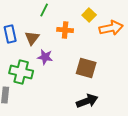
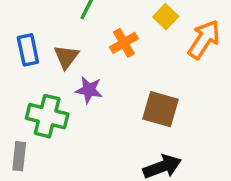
orange arrow: (111, 28) -> (204, 39), turned -45
orange cross: (65, 30) -> (124, 43), turned -35

